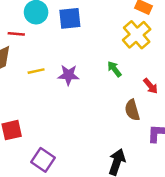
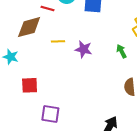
purple square: (43, 160) -> (50, 114), turned -36

